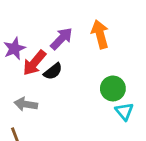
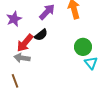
red arrow: (34, 63) -> (25, 43), moved

